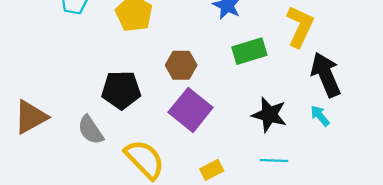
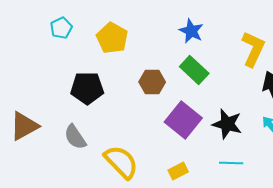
green rectangle: (249, 51) -> (194, 70), moved, turned 60
black pentagon: (121, 90) -> (87, 88), moved
purple square: (191, 110) -> (183, 120), moved

